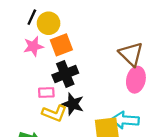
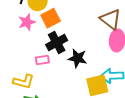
black star: (73, 104) -> (78, 58), moved
yellow L-shape: (54, 113) -> (24, 81), moved

